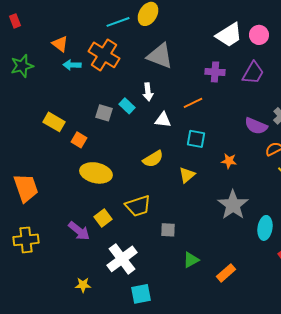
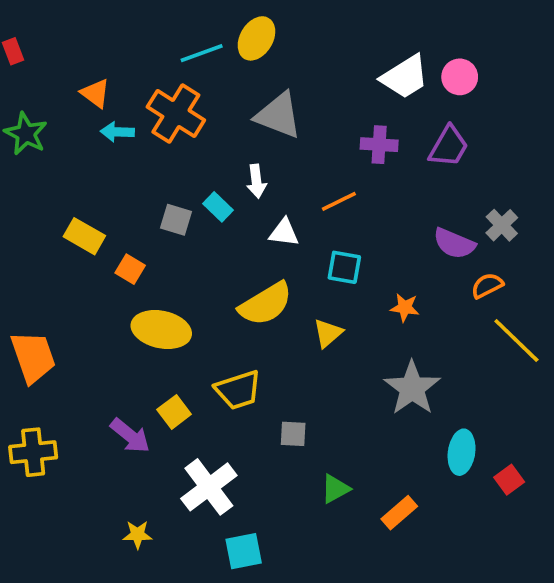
green star: (22, 66) -> (26, 134), turned -30
yellow semicircle: (153, 159) -> (266, 304), size x1.4
cyan ellipse: (265, 228) -> (462, 452), moved

